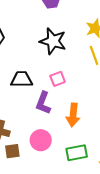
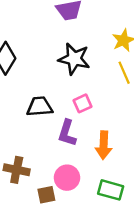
brown square: (12, 151) -> (46, 195), moved
green rectangle: (77, 153) -> (111, 190), turned 30

